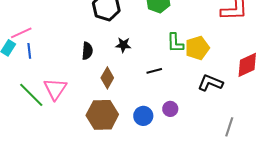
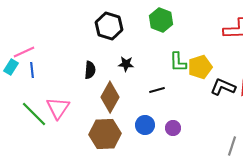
brown diamond: (107, 78) -> (110, 97), size x1.4
black L-shape: (210, 83) -> (223, 87), moved
blue circle: (143, 116) -> (145, 125), moved

